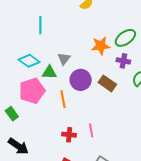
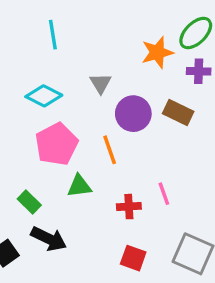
green triangle: (49, 72) -> (79, 186), moved
green rectangle: (12, 114) -> (29, 202), moved

